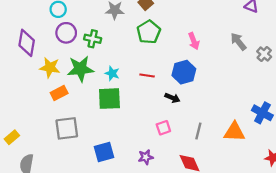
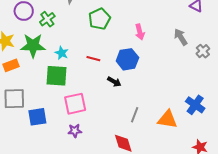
green cross: (93, 39) -> (47, 19), turned 35
pink square: (163, 128) -> (75, 104), moved, size x1.6
blue square: (104, 152) -> (37, 117), moved
purple star: (146, 157) -> (75, 131), moved

